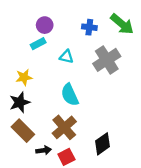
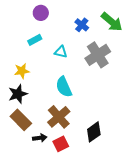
purple circle: (45, 25) -> (41, 13), moved
blue cross: (89, 27) -> (82, 25), turned 32

